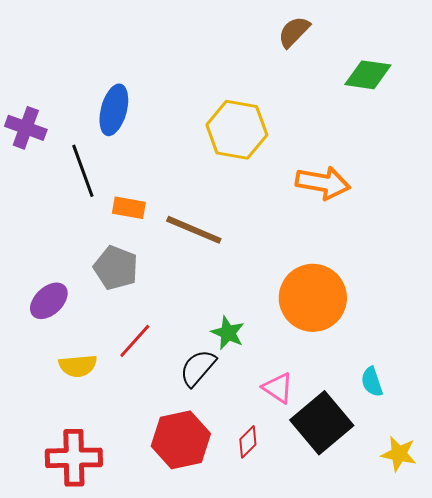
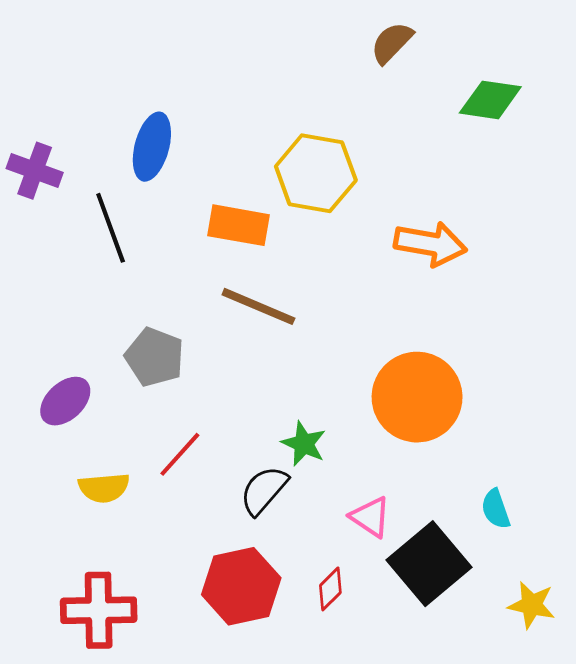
orange rectangle: (129, 208) -> (239, 225), moved, size x1.4

